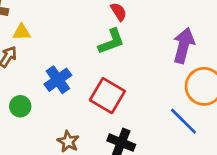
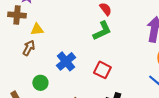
red square: (107, 96) -> (102, 70), size x0.7

